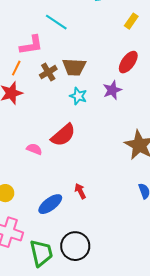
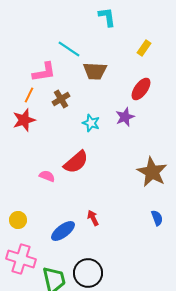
brown trapezoid: (74, 67) -> (95, 71), moved

